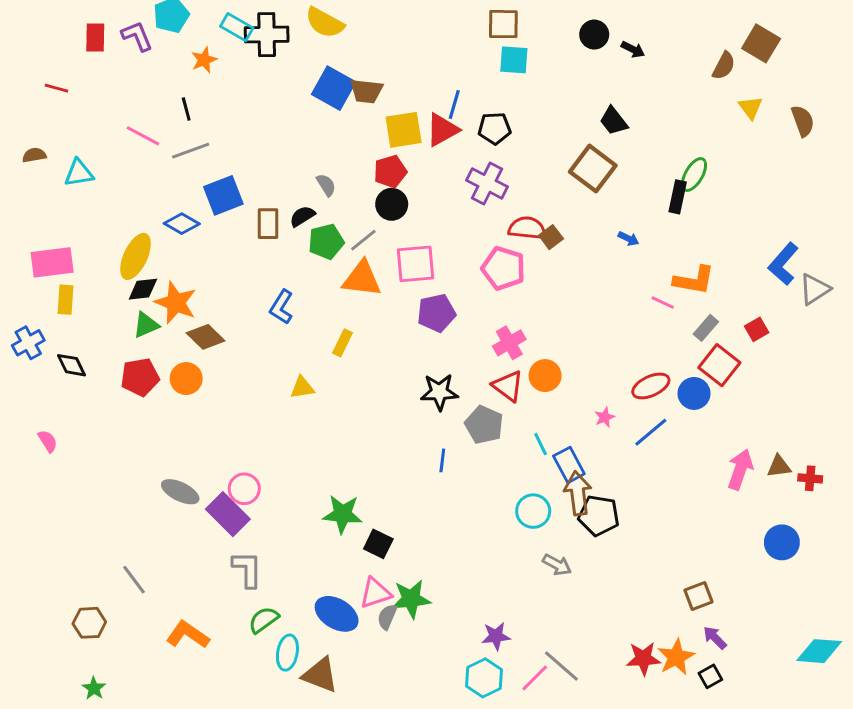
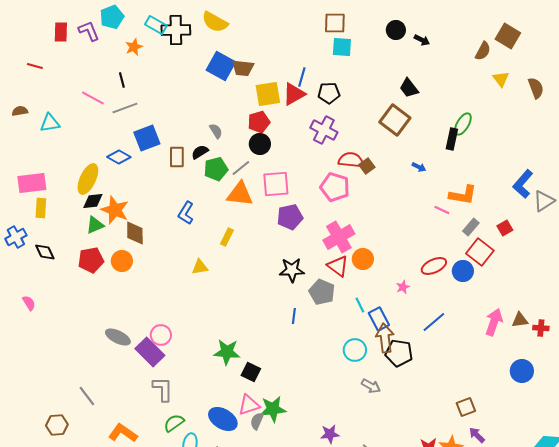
brown diamond: (206, 337) -> (135, 233), turned 45
pink cross: (509, 343) -> (339, 237), size x1.4
blue line: (651, 432) -> (434, 322), moved

